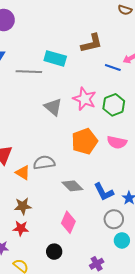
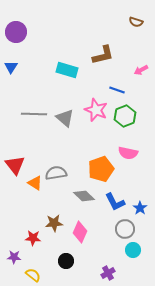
blue line: (113, 68) -> (117, 90), moved
gray line: (29, 72) -> (34, 114), moved
orange pentagon: (84, 141) -> (101, 169), moved
brown star: (23, 206) -> (54, 223), moved

